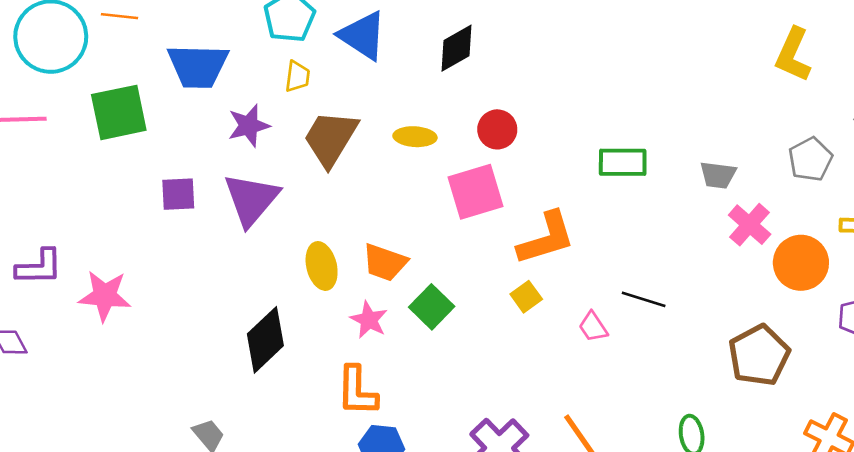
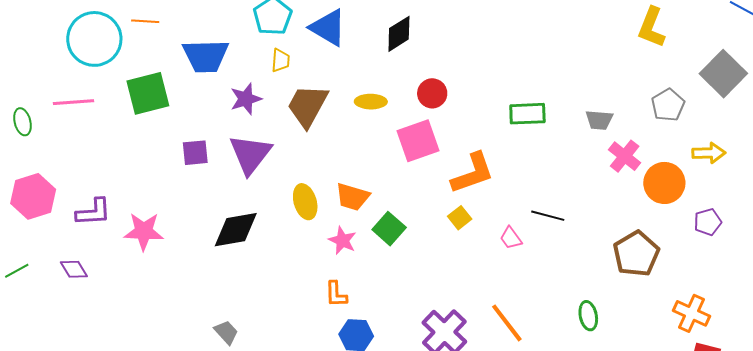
black diamond: (265, 340) -> (236, 230), moved, turned 36
orange L-shape: (357, 391) -> (336, 294), size x0.7

